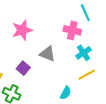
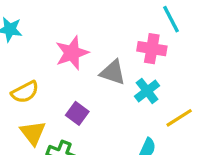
cyan cross: (83, 53) -> (147, 91), moved
gray triangle: (47, 54) -> (113, 72), moved

